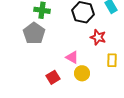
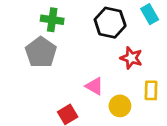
yellow circle: (82, 73) -> (120, 106), moved

